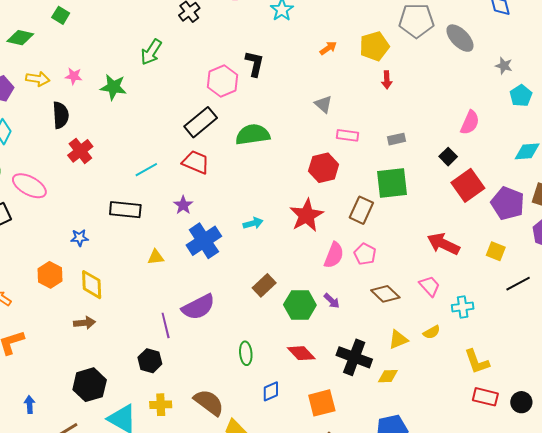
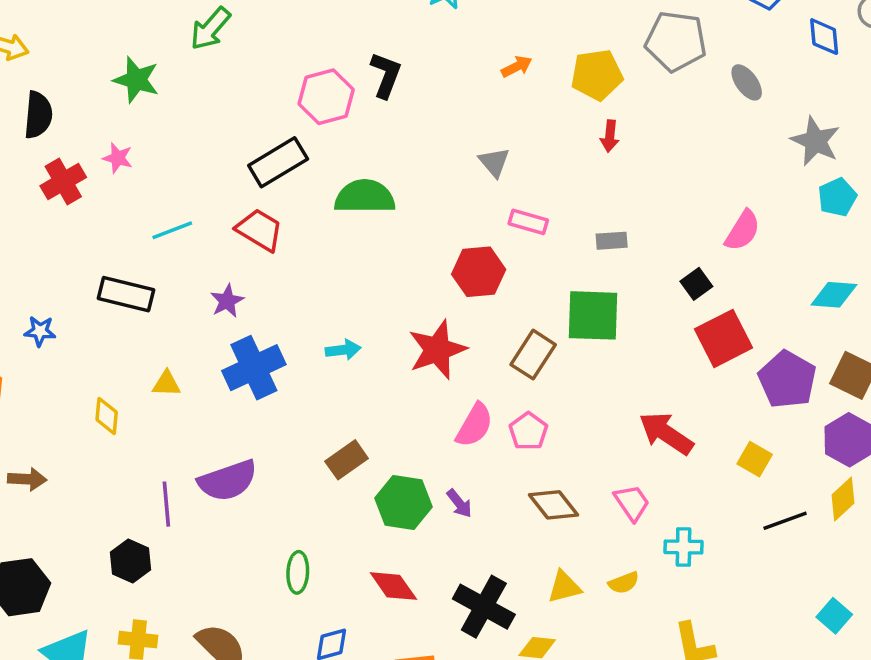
gray ellipse: (460, 38) -> (747, 82), size x0.7
gray star: (504, 66) -> (815, 141), size x1.6
pink star: (74, 76) -> (118, 158), moved
yellow diamond: (92, 285) -> (107, 416), moved, size x0.7

